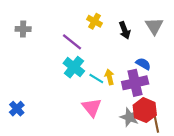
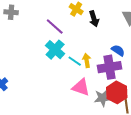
black arrow: (125, 30) -> (94, 19), moved
pink triangle: (92, 107) -> (81, 87), moved, turned -36
gray star: (129, 117) -> (103, 98), turned -30

